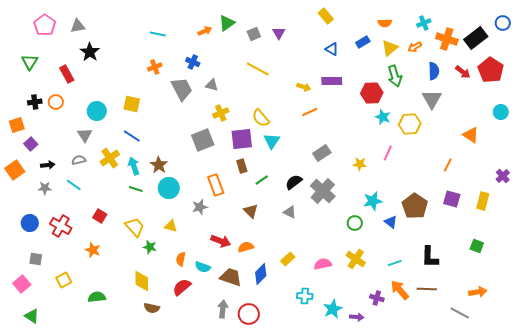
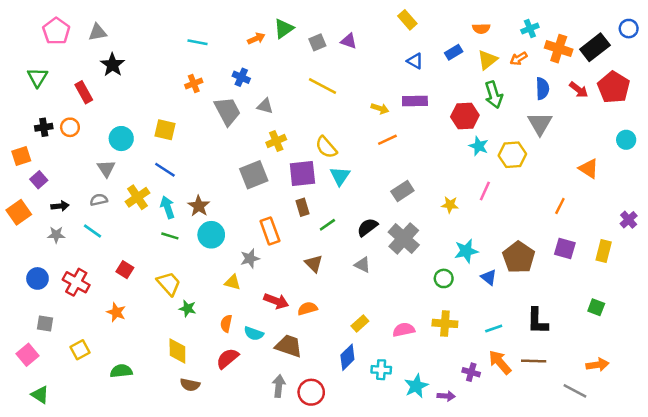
purple triangle: (279, 33) -> (349, 41), turned -40
yellow triangle: (171, 226) -> (232, 282), moved
yellow cross: (356, 259) -> (445, 323), turned -30
blue diamond: (261, 274) -> (347, 357), moved

